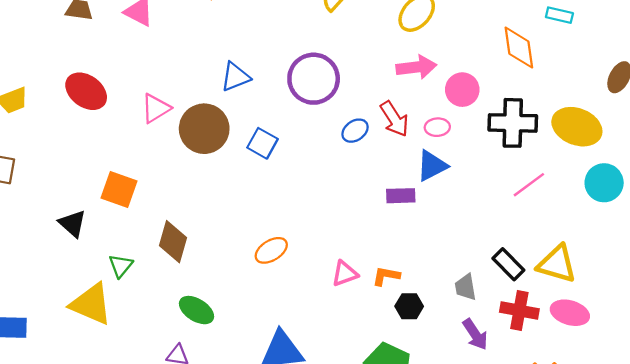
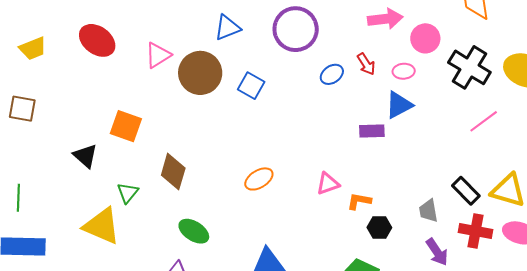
red arrow: (394, 119) -> (366, 64), size x0.7
black cross: (513, 123) -> (469, 67), turned 30
pink triangle: (345, 274) -> (328, 184), moved

